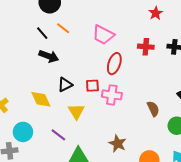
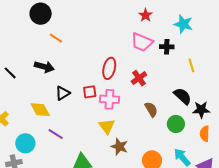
black line: (42, 33) -> (10, 73), moved
pink trapezoid: (103, 35) -> (142, 42), moved
red cross: (146, 47) -> (139, 78), moved, turned -35
yellow triangle: (76, 111) -> (107, 126), moved
purple line: (58, 135) -> (56, 134), moved

